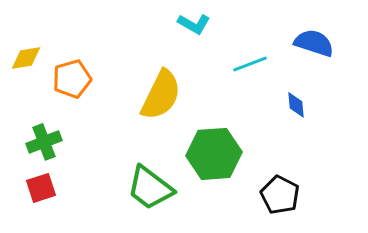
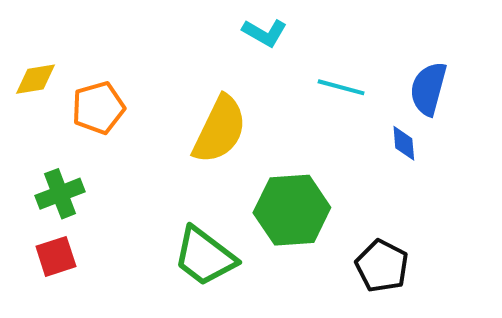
blue semicircle: (314, 43) -> (428, 89), moved, turned -93
cyan line: (250, 64) -> (341, 87), turned 36

